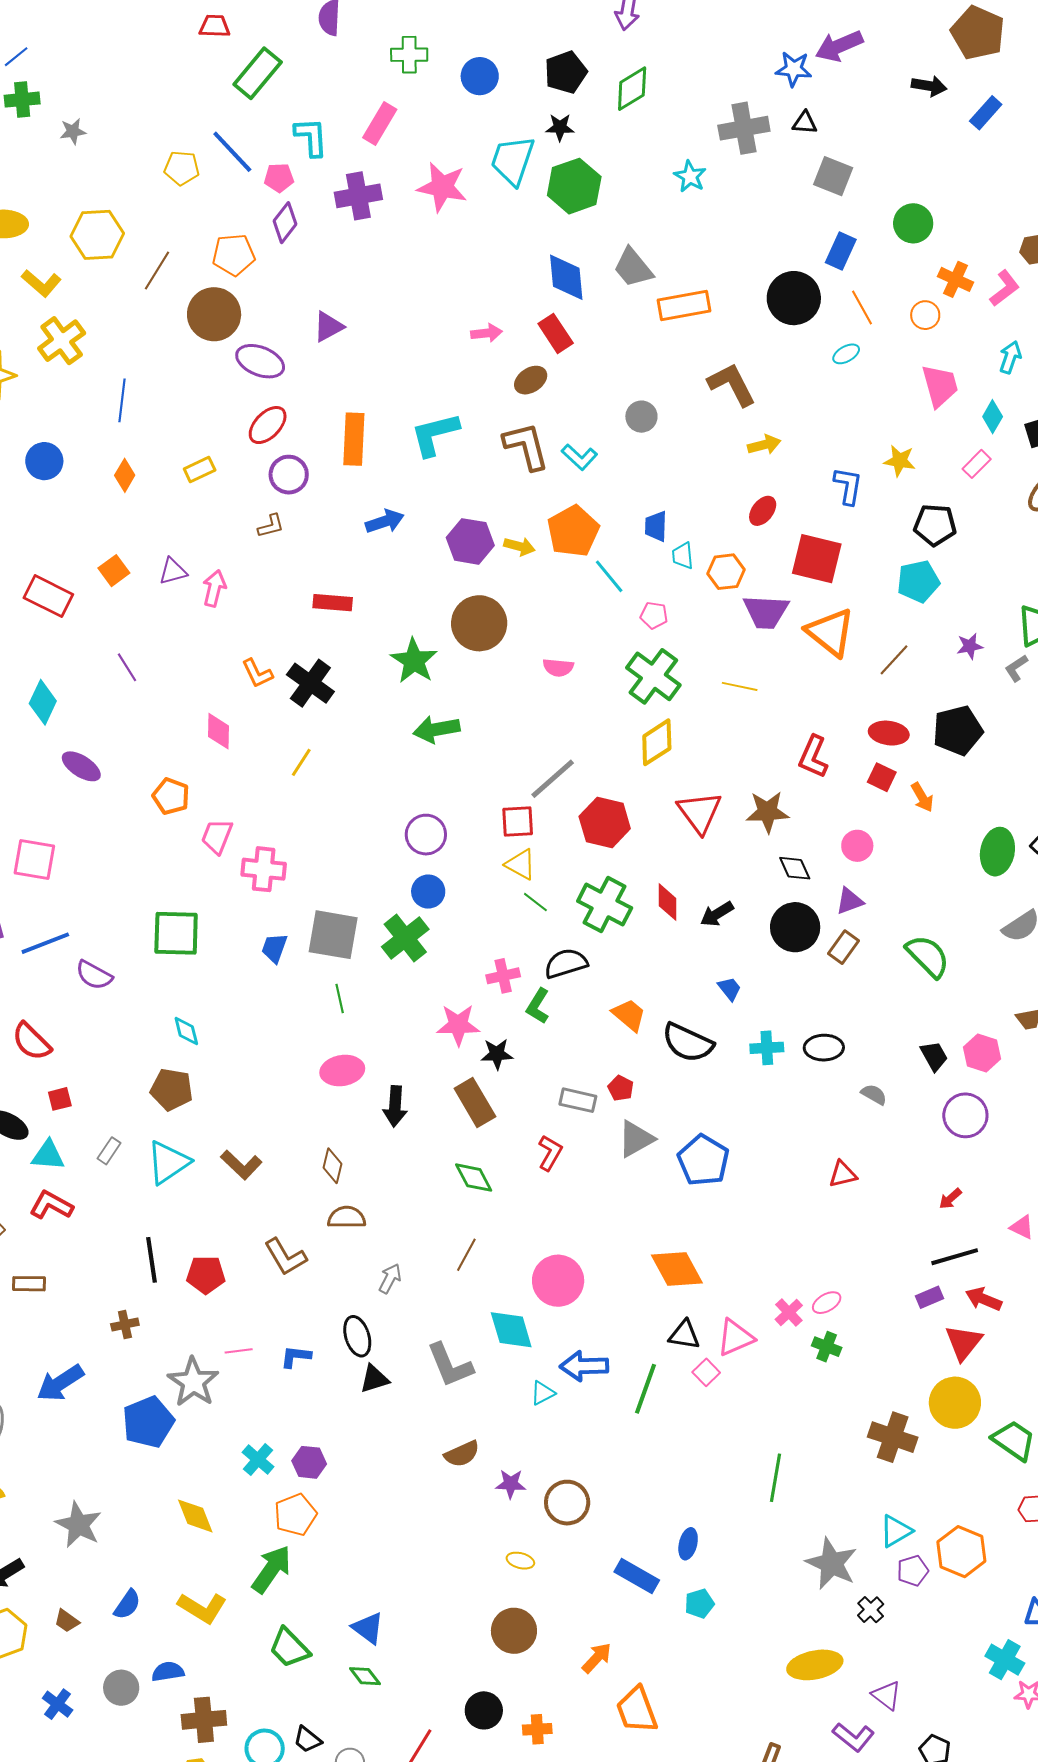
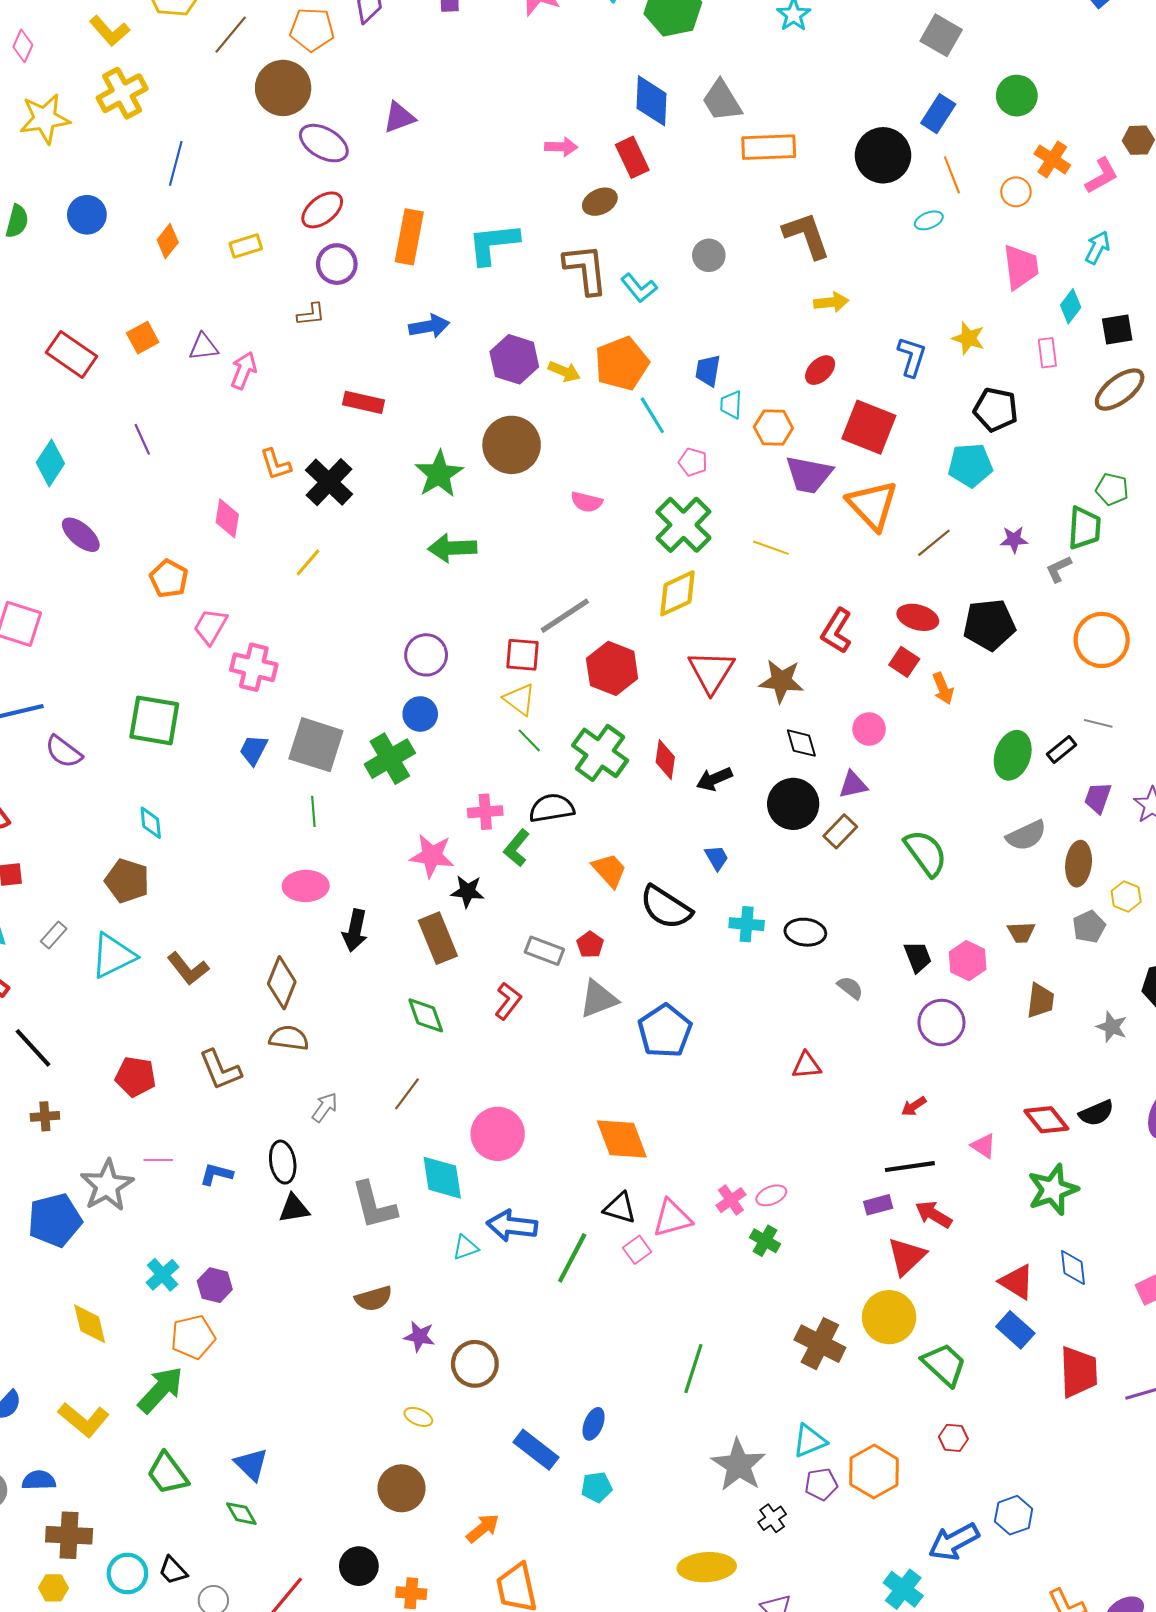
pink rectangle: (977, 464) -> (1047, 353), turned -60
brown diamond: (332, 1166) -> (282, 983), size x1.4
black line: (151, 1260) -> (33, 1048), moved, turned -42

